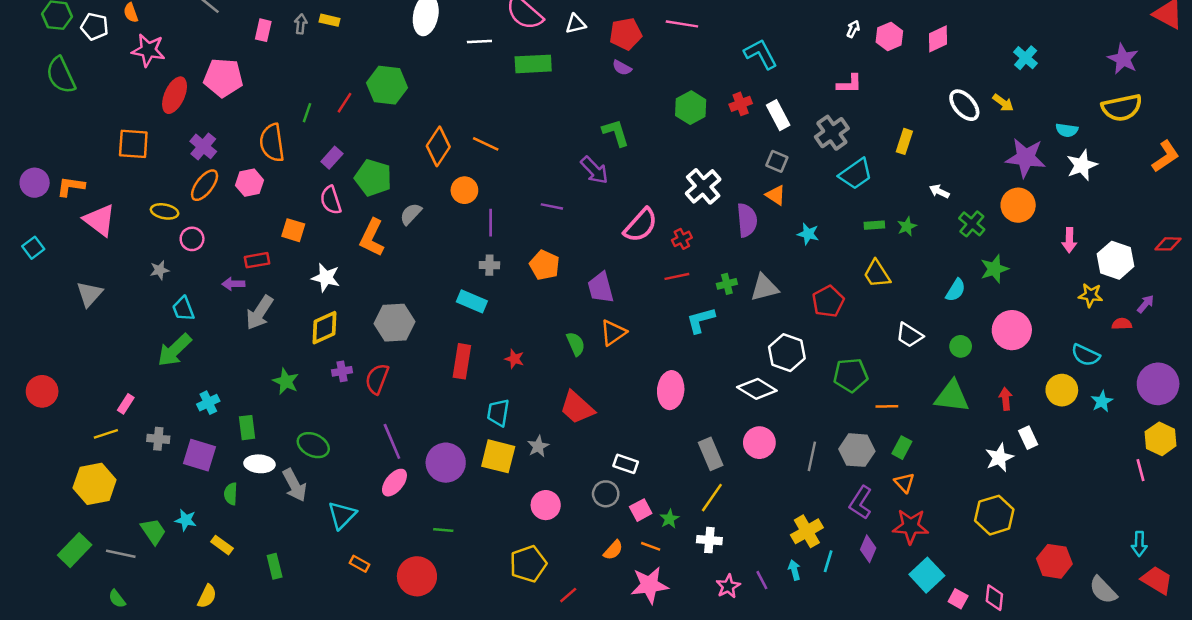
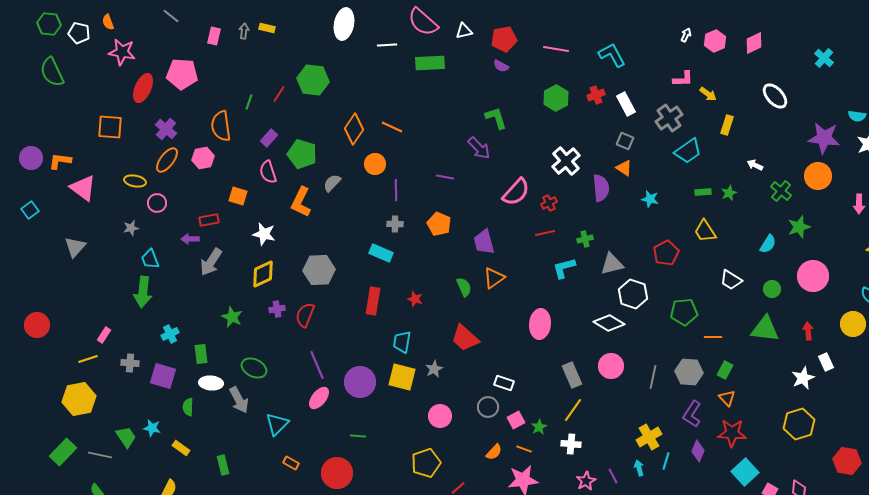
pink line: (682, 24) -> (556, 49), moved
yellow arrow: (1003, 103) -> (708, 94), moved
gray triangle: (764, 288) -> (612, 264), moved
green arrow: (175, 350) -> (143, 292), turned -40

